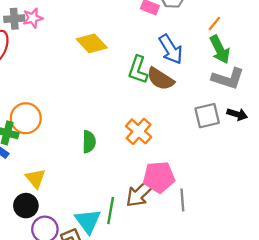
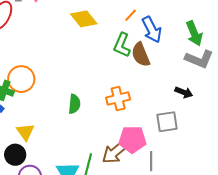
orange line: (214, 24) -> (131, 15), moved
brown semicircle: (160, 79) -> (141, 55), turned 30
black arrow: (237, 114) -> (184, 92), moved
gray square: (207, 116) -> (167, 122), moved
orange cross: (139, 131) -> (118, 98), turned 30

